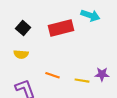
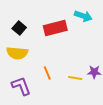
yellow semicircle: (21, 54) -> (17, 53), size x1.5
orange line: (53, 75) -> (47, 73), turned 48

